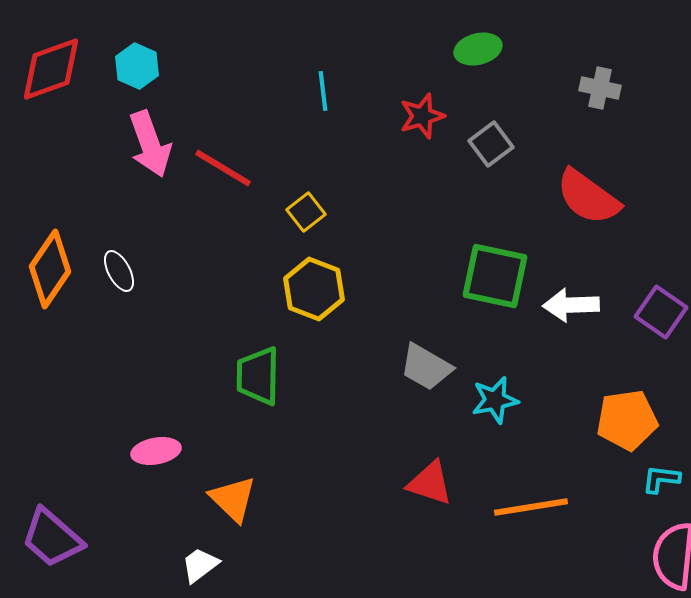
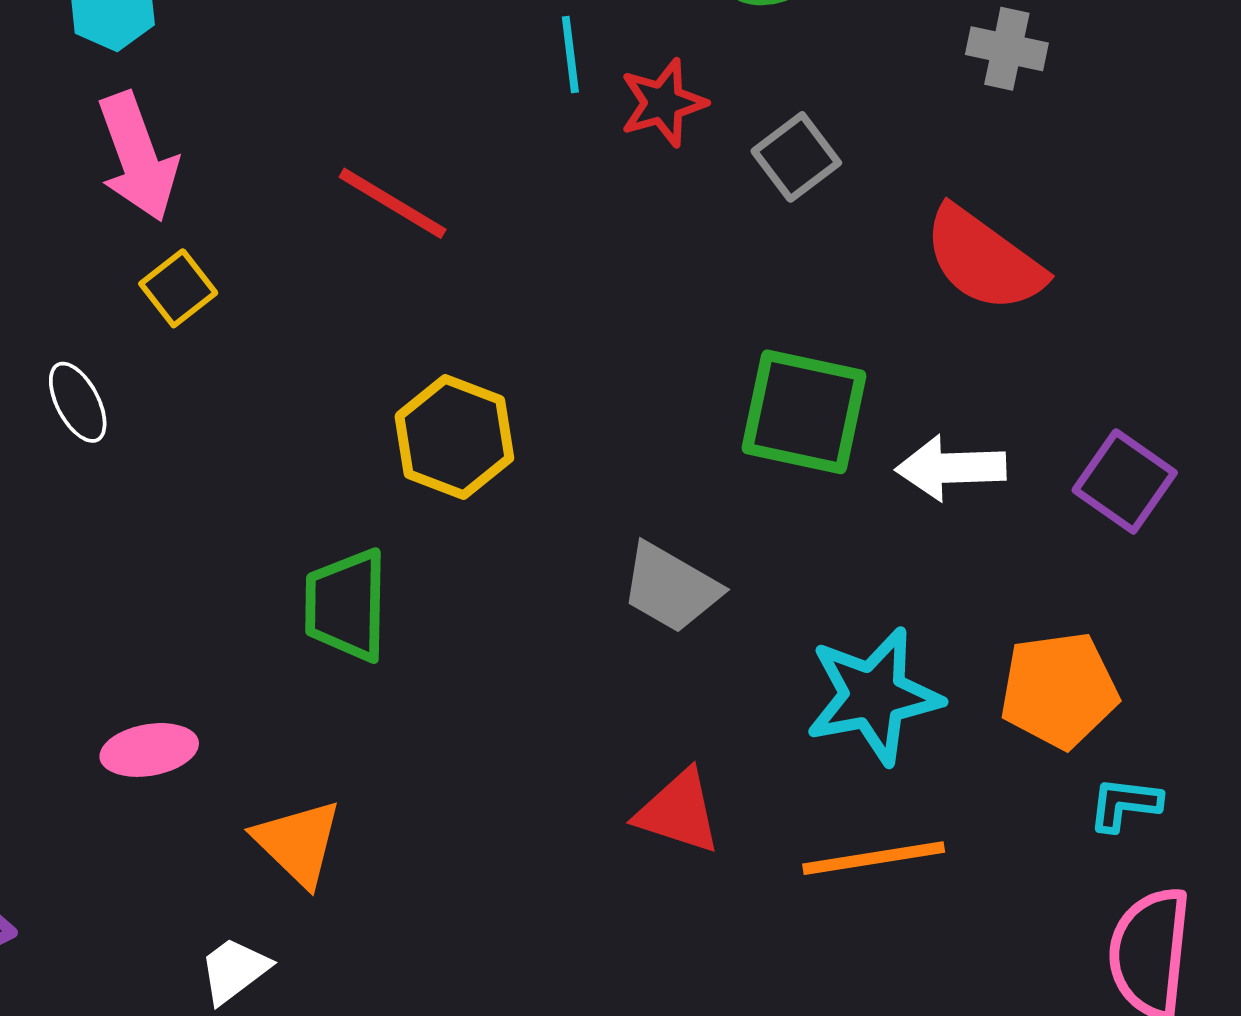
cyan line: (323, 91) -> (570, 55), moved
red line: (223, 168) -> (393, 203), moved
yellow square: (306, 212) -> (178, 288), moved
cyan star: (495, 400) -> (874, 696), moved, size x1.5

